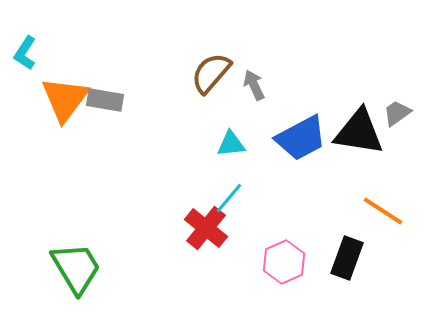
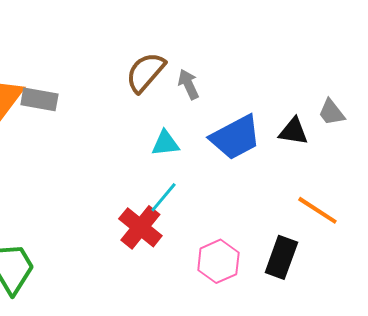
gray trapezoid: (397, 113) -> (331, 112), turned -92
black triangle: (359, 132) -> (293, 131), size x0.6

